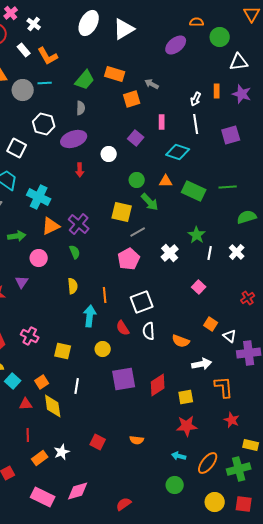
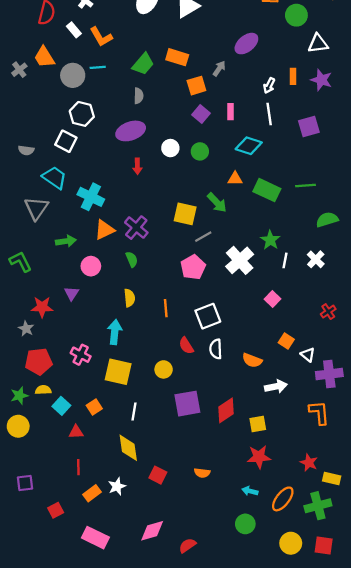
purple ellipse: (176, 45) -> (246, 44), moved
gray arrow: (152, 84) -> (219, 69), turned 96
white hexagon: (44, 124) -> (82, 114), moved
purple square: (136, 138) -> (201, 114), moved
green circle: (137, 180) -> (200, 151), moved
white cross: (170, 253) -> (240, 260), size x1.4
cyan arrow: (90, 316) -> (115, 332), moved
yellow square: (63, 351) -> (118, 372), size x1.4
orange L-shape: (224, 387) -> (319, 413), moved
yellow diamond: (53, 406) -> (128, 448), moved
red star: (232, 420) -> (309, 463), moved
pink diamond: (78, 491) -> (152, 531), moved

